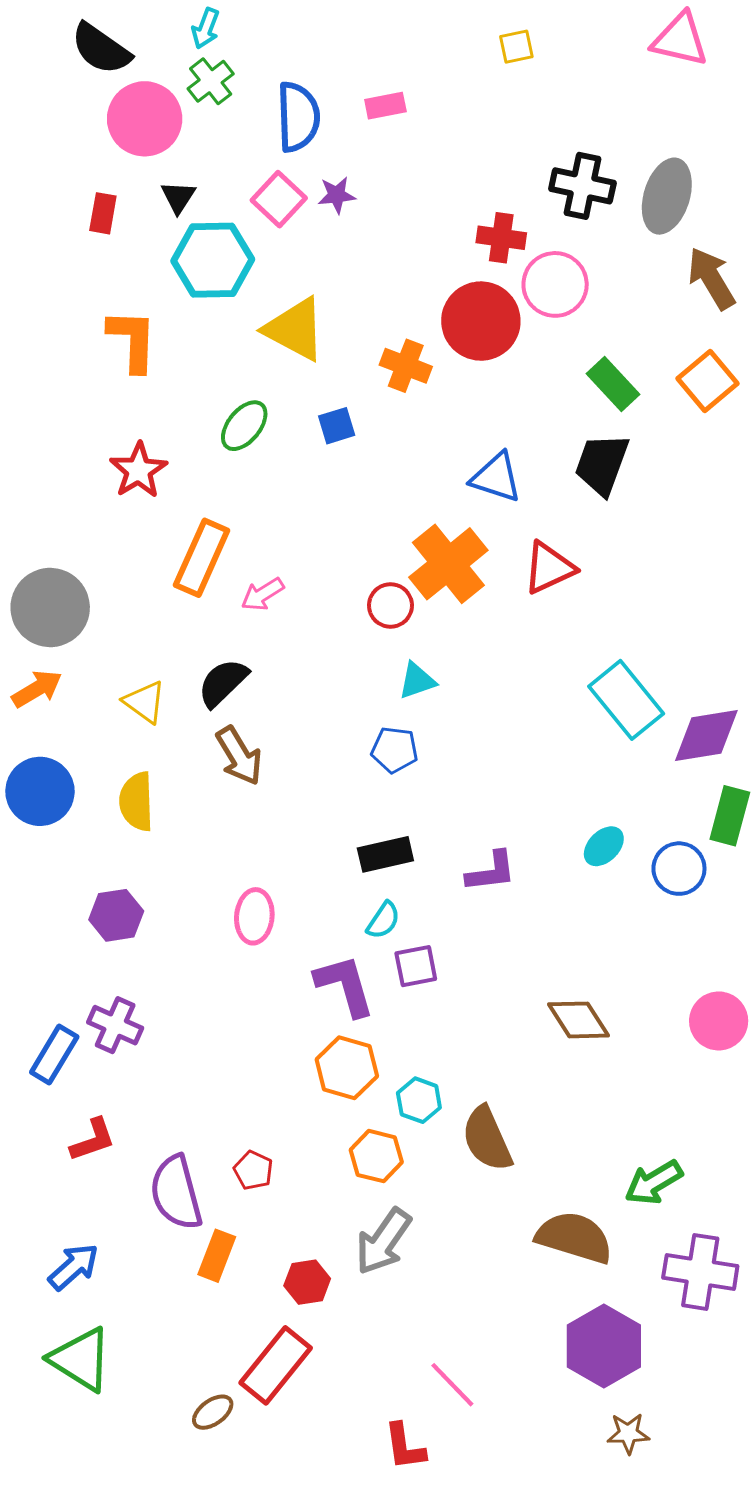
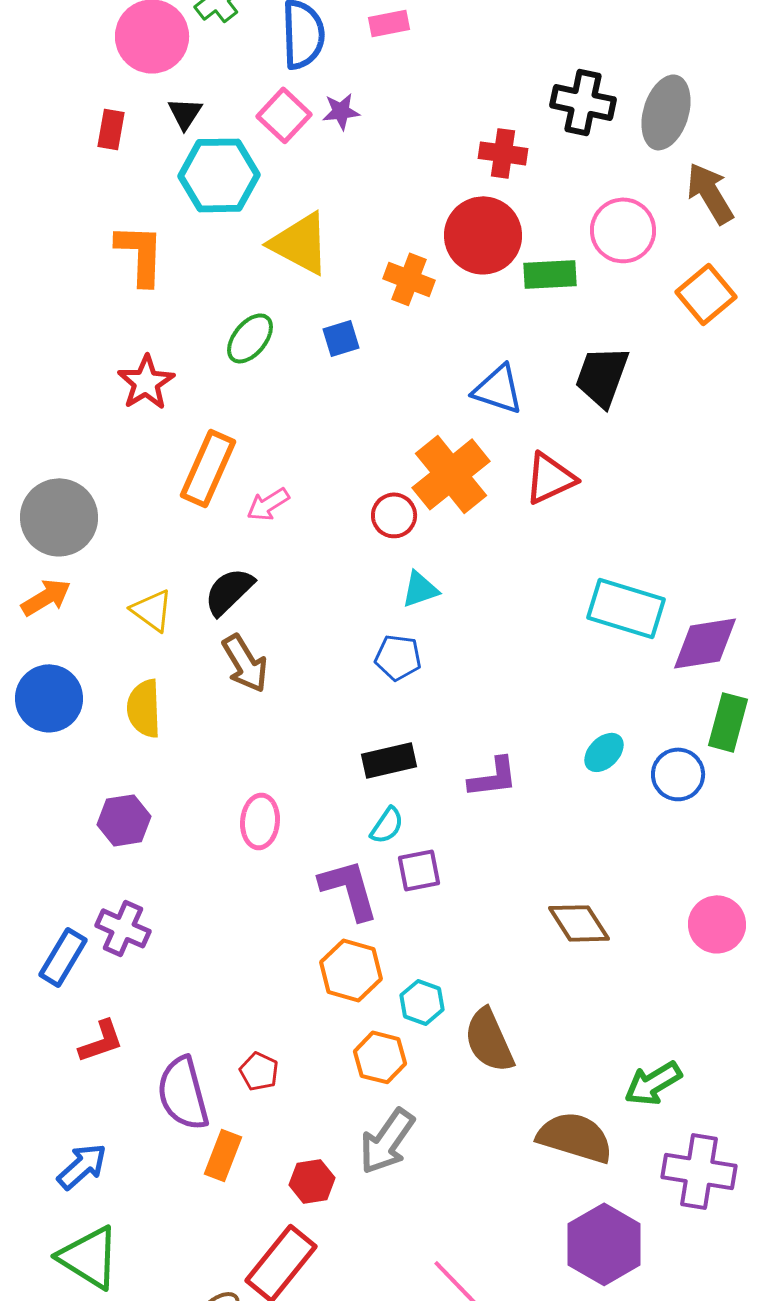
pink circle: (555, 284) -> (623, 230), moved
green rectangle: (613, 384) -> (550, 274), moved, turned -50
cyan rectangle: (626, 700) -> (626, 608), turned -34

